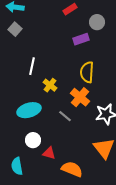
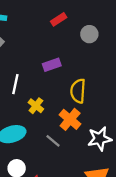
purple rectangle: (81, 39) -> (52, 65), moved

